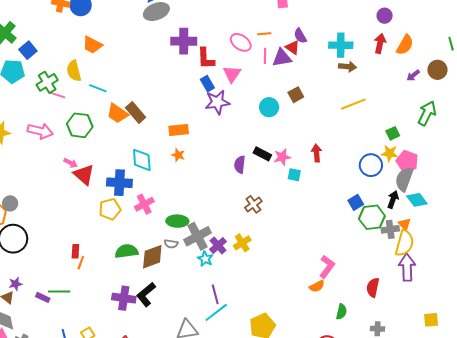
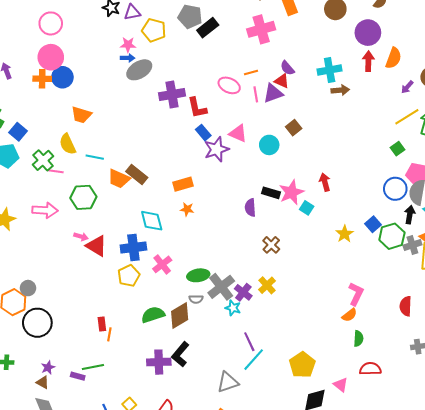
purple circle: (385, 16) -> (368, 33), size x1.6
pink triangle: (232, 74) -> (238, 133), moved, turned -30
yellow line: (353, 104) -> (407, 117), moved
yellow star: (390, 153) -> (345, 234), moved, turned -30
pink star: (282, 157) -> (291, 192), size x1.4
blue circle: (371, 165) -> (395, 189), moved
cyan square: (294, 175) -> (307, 208), turned 32
green semicircle: (341, 312) -> (358, 339), moved

